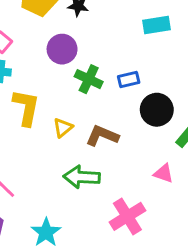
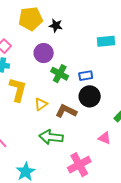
black circle: (157, 110) -> (90, 96), moved

